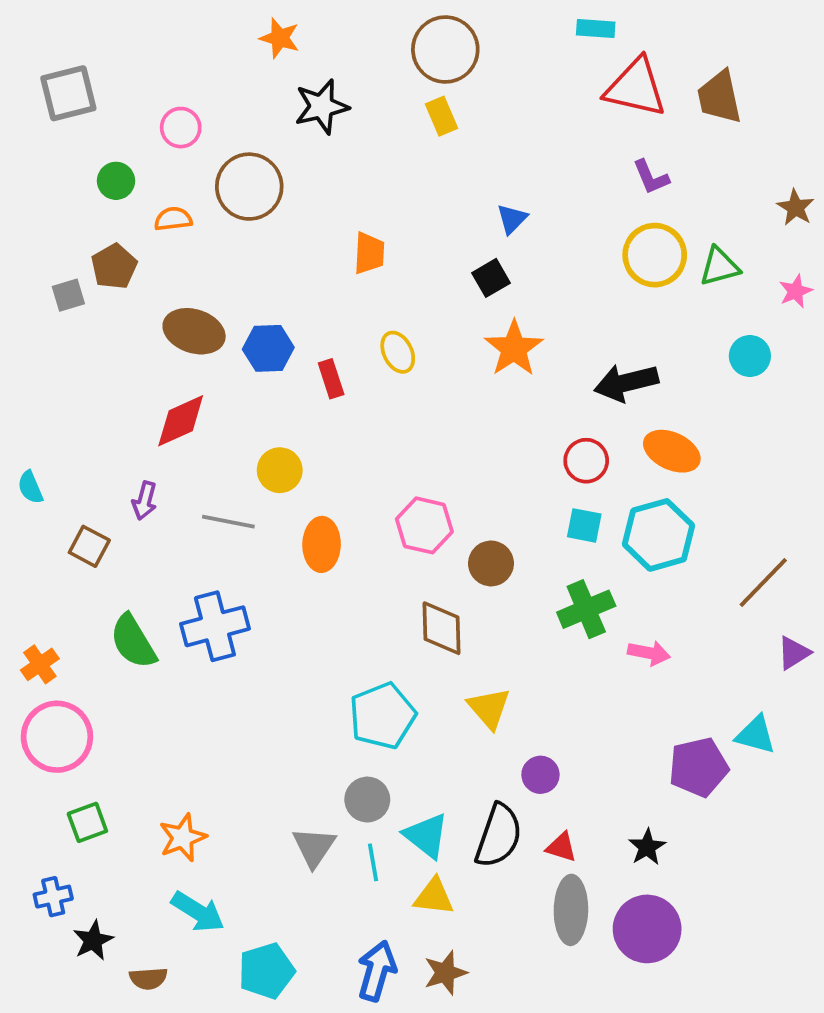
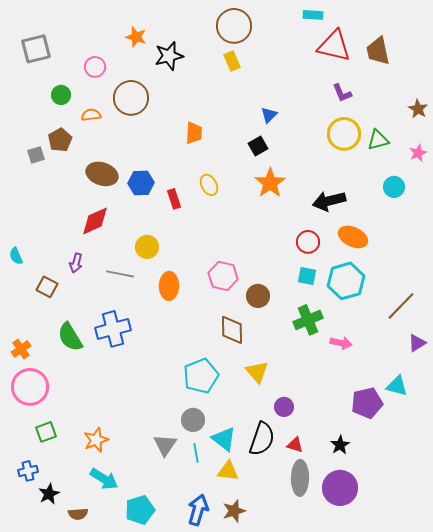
orange star: (280, 38) -> (136, 37), moved

